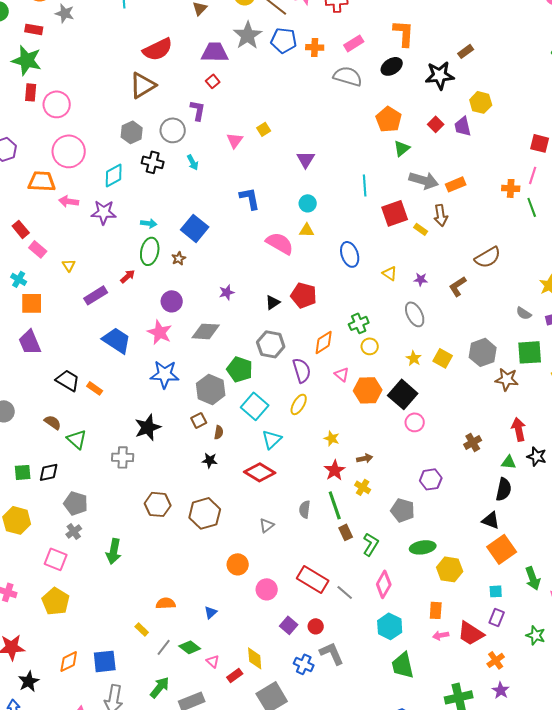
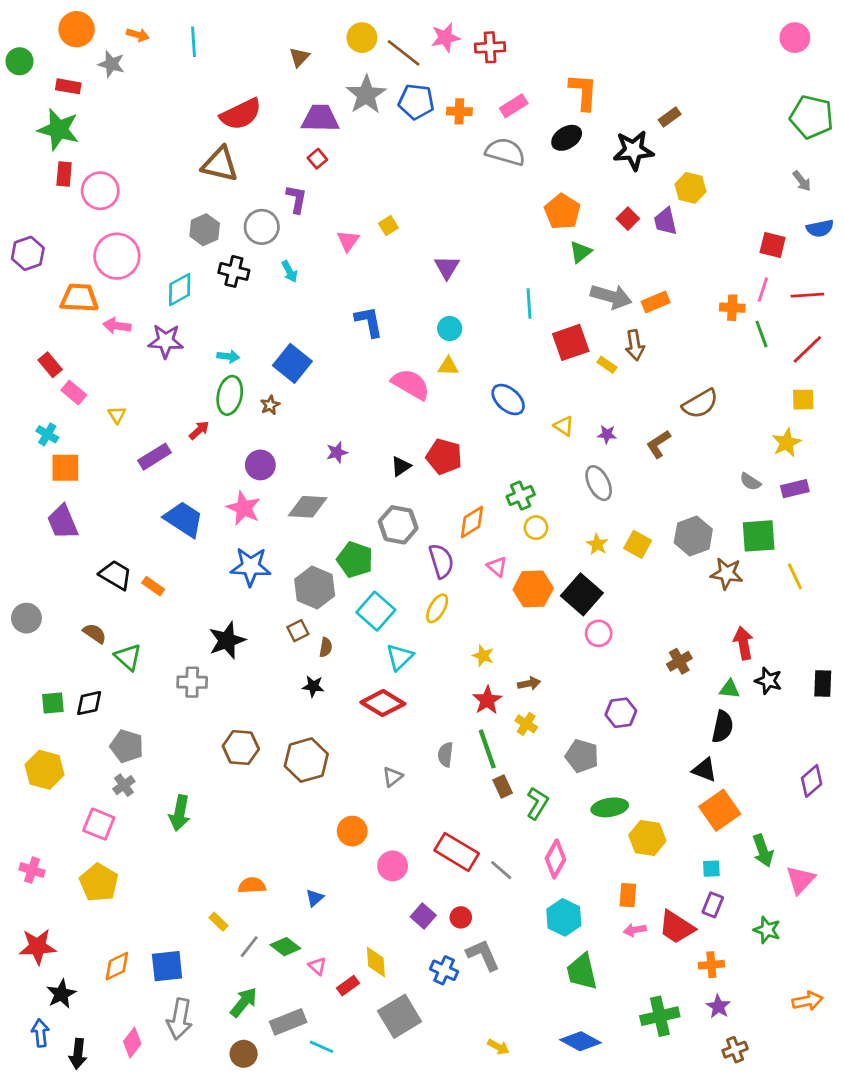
brown triangle: (143, 85) -> (220, 164), turned 44
blue ellipse: (350, 254) -> (508, 400), turned -30
orange cross: (496, 660) -> (711, 965), turned 30

